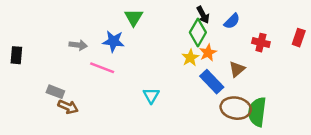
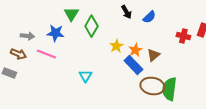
green diamond: (198, 32) -> (91, 26), moved
red cross: (261, 43) -> (183, 36), moved
orange star: (208, 53) -> (135, 50), moved
brown arrow: (68, 107) -> (18, 54), moved

